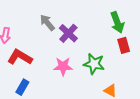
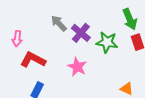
green star: (94, 64) -> (107, 42), moved
pink star: (63, 66) -> (77, 67), turned 30

